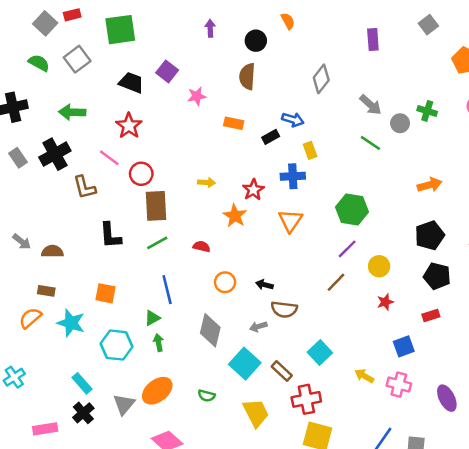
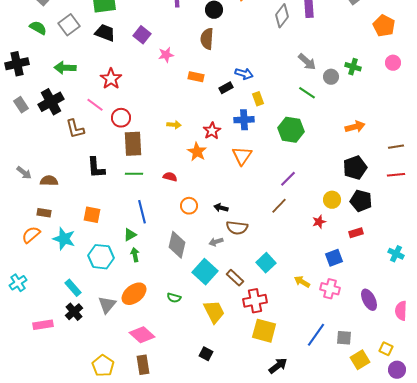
gray diamond: (321, 79) -> (282, 16), moved
black trapezoid: (131, 83) -> (105, 33), moved
green hexagon: (352, 210) -> (291, 130), moved
green line: (157, 243) -> (134, 174), turned 30
yellow circle: (379, 266) -> (332, 200), moved

